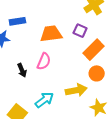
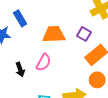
blue rectangle: (17, 21) -> (20, 18), turned 63

